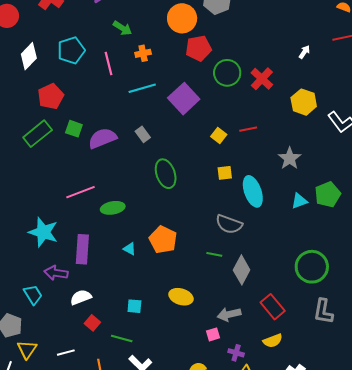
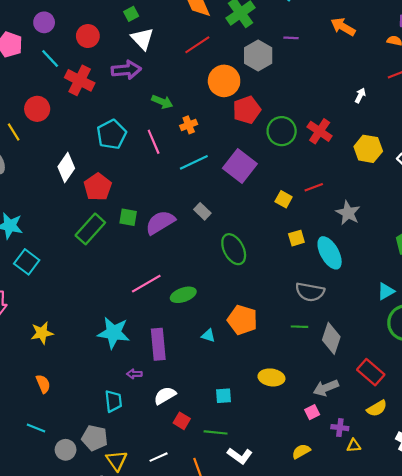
white diamond: (29, 56) -> (66, 168), moved
gray star: (290, 158) -> (348, 213), moved
cyan triangle: (299, 201) -> (386, 291), moved
purple arrow: (56, 273) -> (134, 374), size x0.6
cyan trapezoid: (33, 295) -> (113, 401), turned 35

